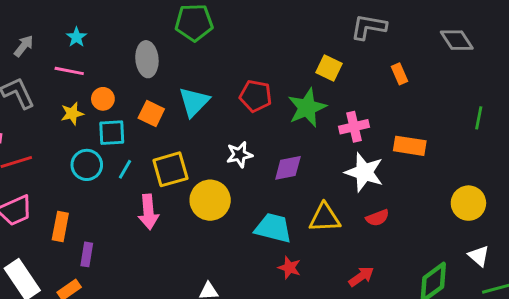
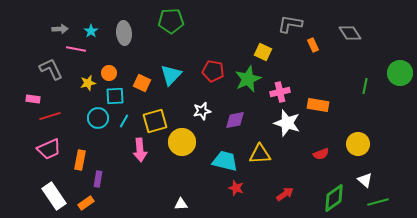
gray arrow: (24, 46) -> (60, 29), moved, turned 49
gray ellipse: (147, 59) -> (124, 33), moved
pink line: (69, 71) -> (76, 49), moved
orange rectangle: (399, 74) -> (313, 45), moved
red semicircle: (377, 218) -> (321, 154), moved

